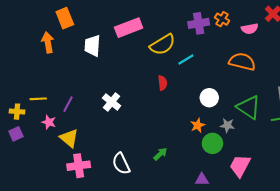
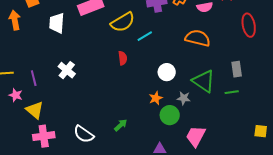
white cross: (112, 102) -> (67, 70), moved
purple line: (68, 104) -> (34, 78), turned -42
white semicircle: (121, 164) -> (84, 134), turned -30

